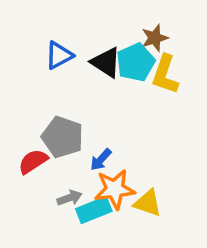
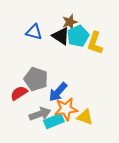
brown star: (155, 38) -> (70, 22), moved
blue triangle: (59, 55) -> (34, 32), turned 42
blue arrow: (101, 160) -> (58, 92), size x1.5
gray arrow: (70, 198) -> (40, 114), size x1.5

